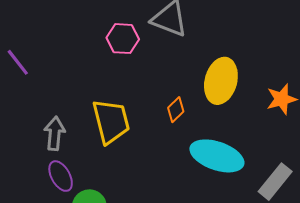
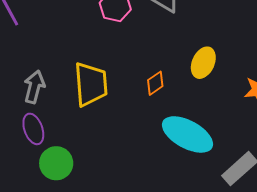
yellow ellipse: (221, 81) -> (203, 63), size x0.7

